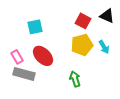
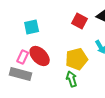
yellow pentagon: (82, 45) -> (77, 59), moved
pink rectangle: (17, 57) -> (23, 57), moved, turned 56

